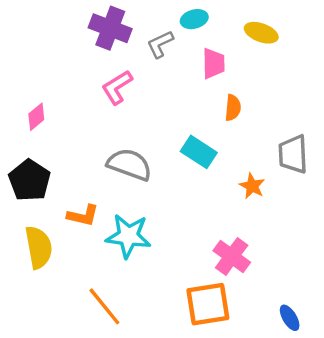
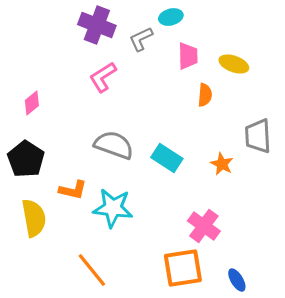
yellow ellipse: (261, 33) -> (234, 64), moved
cyan rectangle: (199, 152) -> (167, 158), moved
blue ellipse: (290, 318) -> (237, 280), moved

